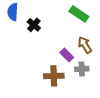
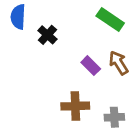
purple rectangle: (67, 55) -> (91, 66), moved
gray cross: (82, 69) -> (114, 117), moved

